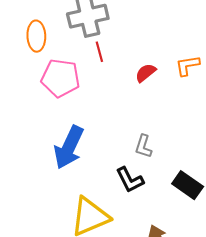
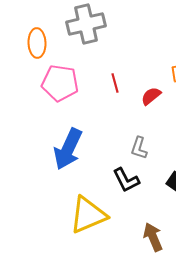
red line: (99, 52) -> (115, 83), moved
red semicircle: (146, 73) -> (151, 96), moved

